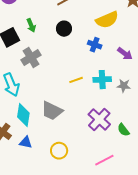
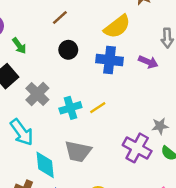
green arrow: (31, 25) -> (19, 46), moved
blue cross: (95, 45) -> (110, 60), size x1.5
cyan cross: (102, 80) -> (70, 108), moved
gray star: (124, 86) -> (160, 126), moved

